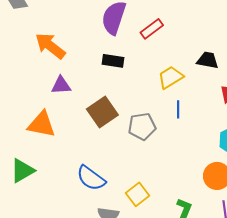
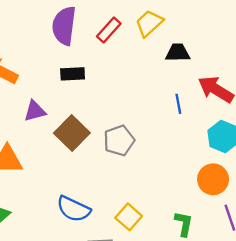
yellow trapezoid: (171, 77) -> (149, 23), moved
purple triangle: (61, 85) -> (35, 111), moved
blue line: (178, 109) -> (178, 104), moved

